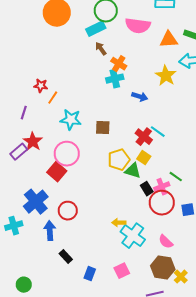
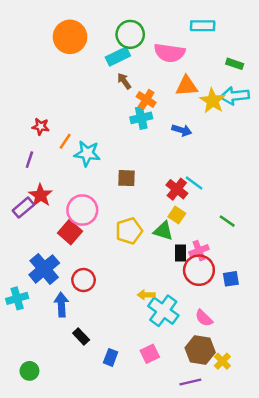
orange triangle: (169, 40) -> (187, 86), moved
yellow star: (166, 76) -> (212, 101), moved
red star: (41, 86) -> (41, 126), moved
blue arrow: (140, 97) -> (182, 130), moved
cyan star: (71, 120) -> (87, 154), moved
yellow pentagon: (119, 160) -> (129, 231), moved
green line: (176, 177) -> (227, 221), moved
black rectangle: (147, 189) -> (181, 253), turned 32

